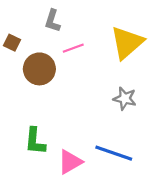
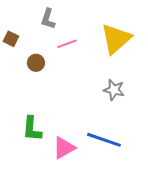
brown circle: (39, 69) -> (36, 63), size x0.6

